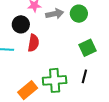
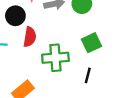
green cross: (55, 80) -> (55, 58), moved

